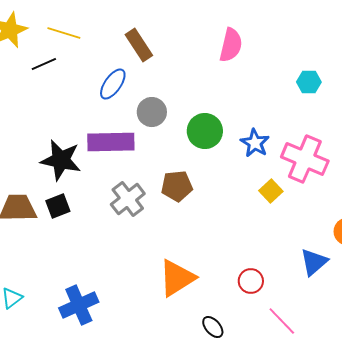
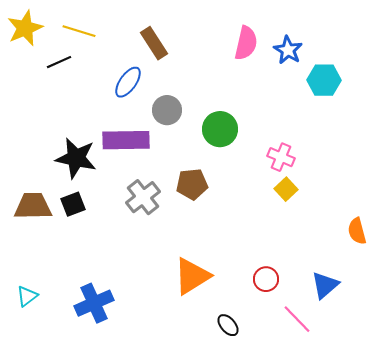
cyan hexagon: (309, 82) -> (324, 80), size x1.4
blue star: (255, 143) -> (288, 50), moved
pink cross: (305, 159) -> (281, 157), moved, size x0.6
blue triangle: (314, 262) -> (325, 285), moved

